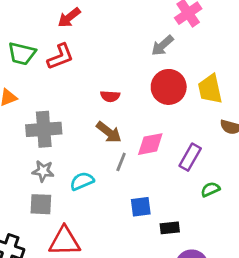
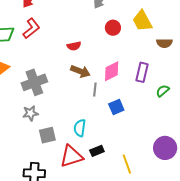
red circle: (169, 87) -> (113, 28), size x0.6
gray star: (43, 171) -> (30, 113), moved
cyan semicircle: (82, 181) -> (80, 128), moved, turned -42
blue square: (141, 207) -> (116, 107), moved
black rectangle: (170, 228) -> (97, 151), moved

